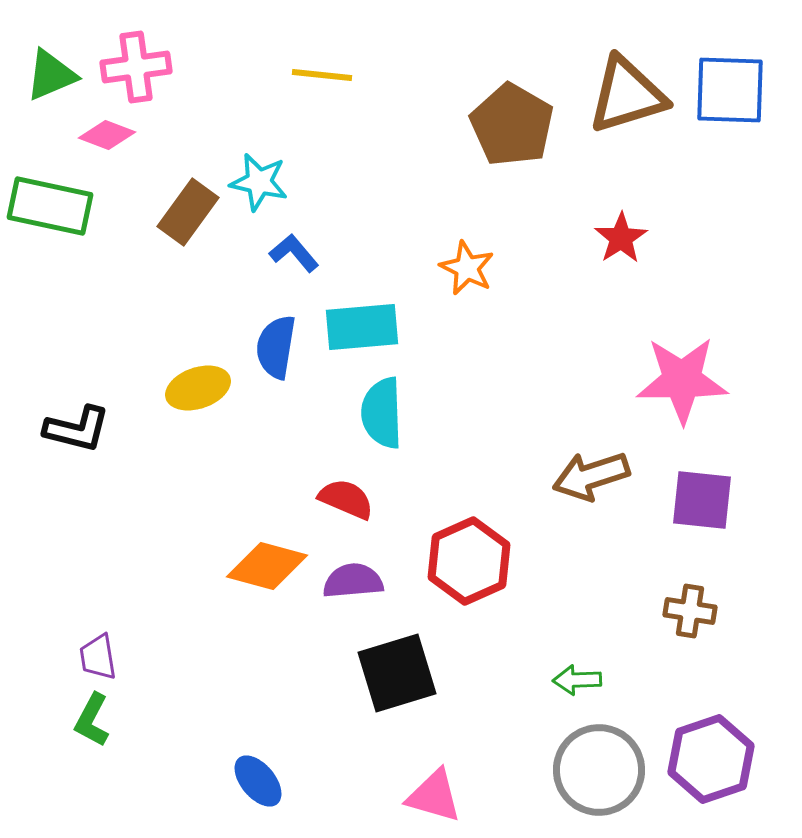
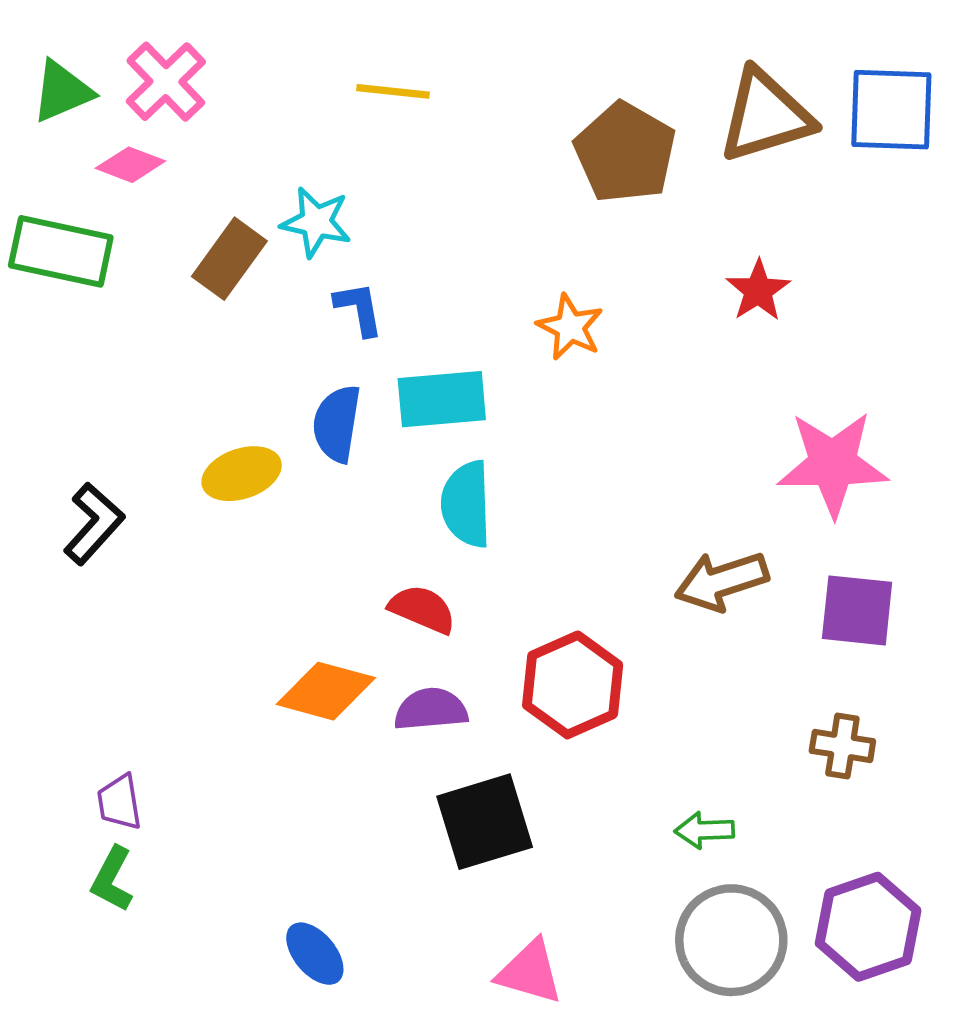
pink cross: (136, 67) -> (166, 82), turned -36
blue L-shape: (294, 253) -> (359, 309), turned 30
black L-shape: (77, 429) -> (94, 524), turned -62

